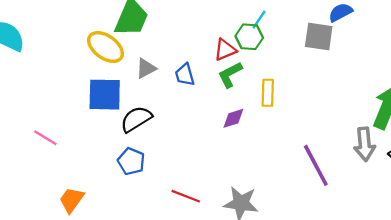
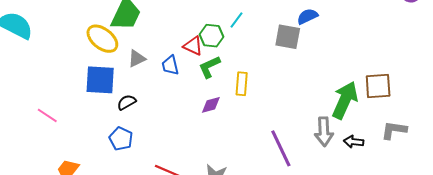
green hexagon: (249, 37) -> (211, 36), moved
red triangle: (225, 50) -> (193, 46), moved, turned 45
black semicircle: (136, 119) -> (127, 102), size x0.7

